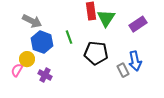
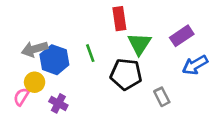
green triangle: (106, 18) -> (139, 44), moved
gray arrow: (32, 21) -> (35, 49), moved, turned 138
blue arrow: (135, 61) -> (195, 65), moved, turned 72

